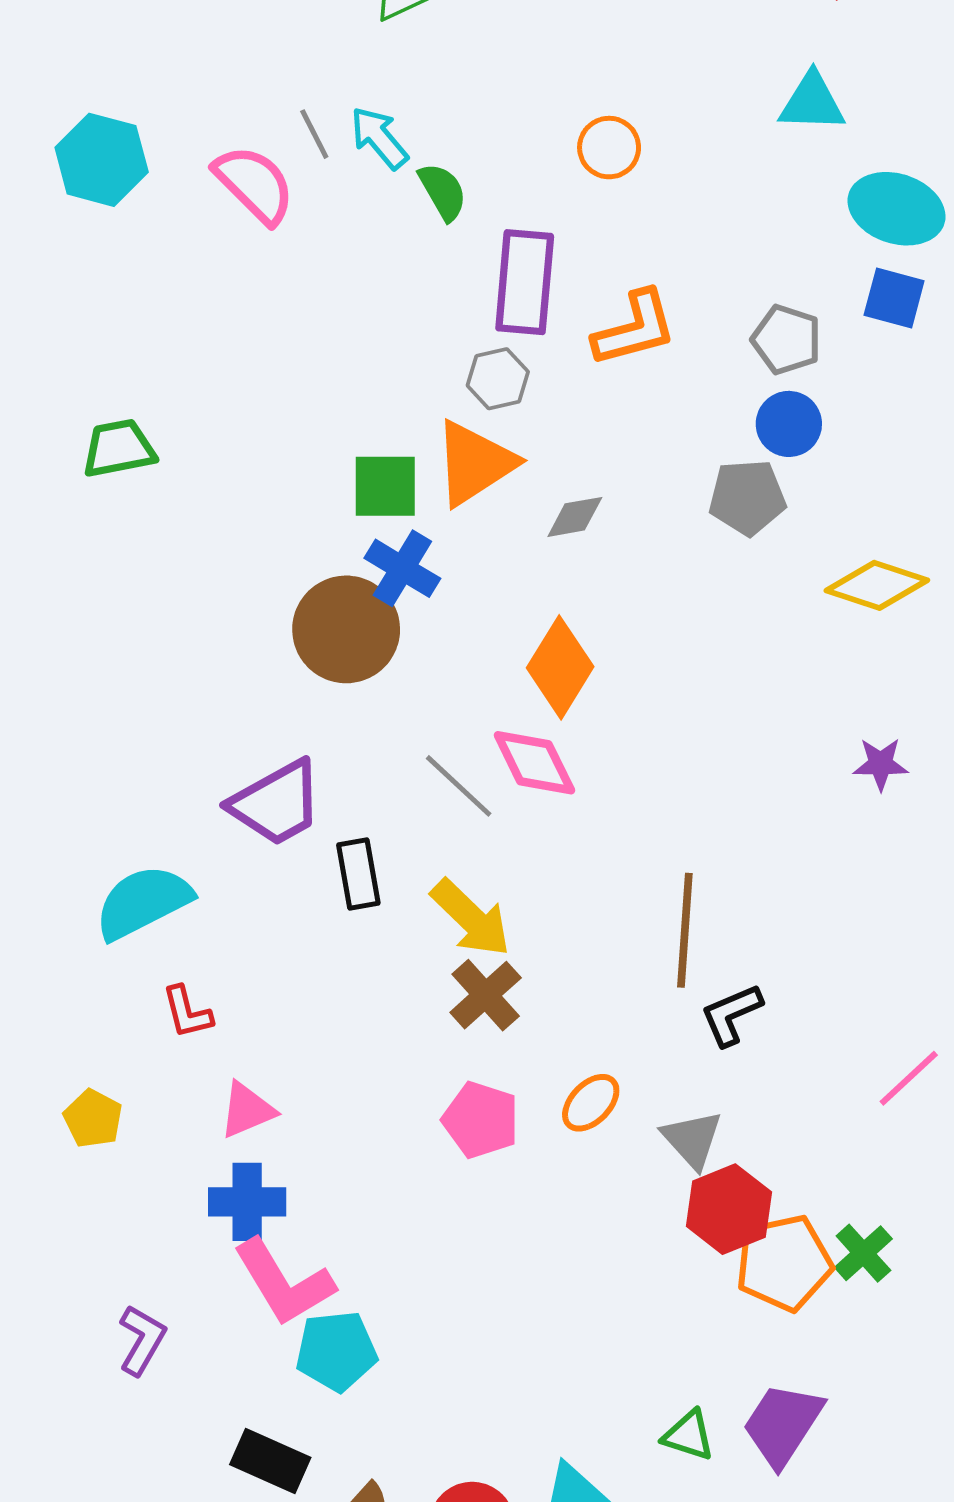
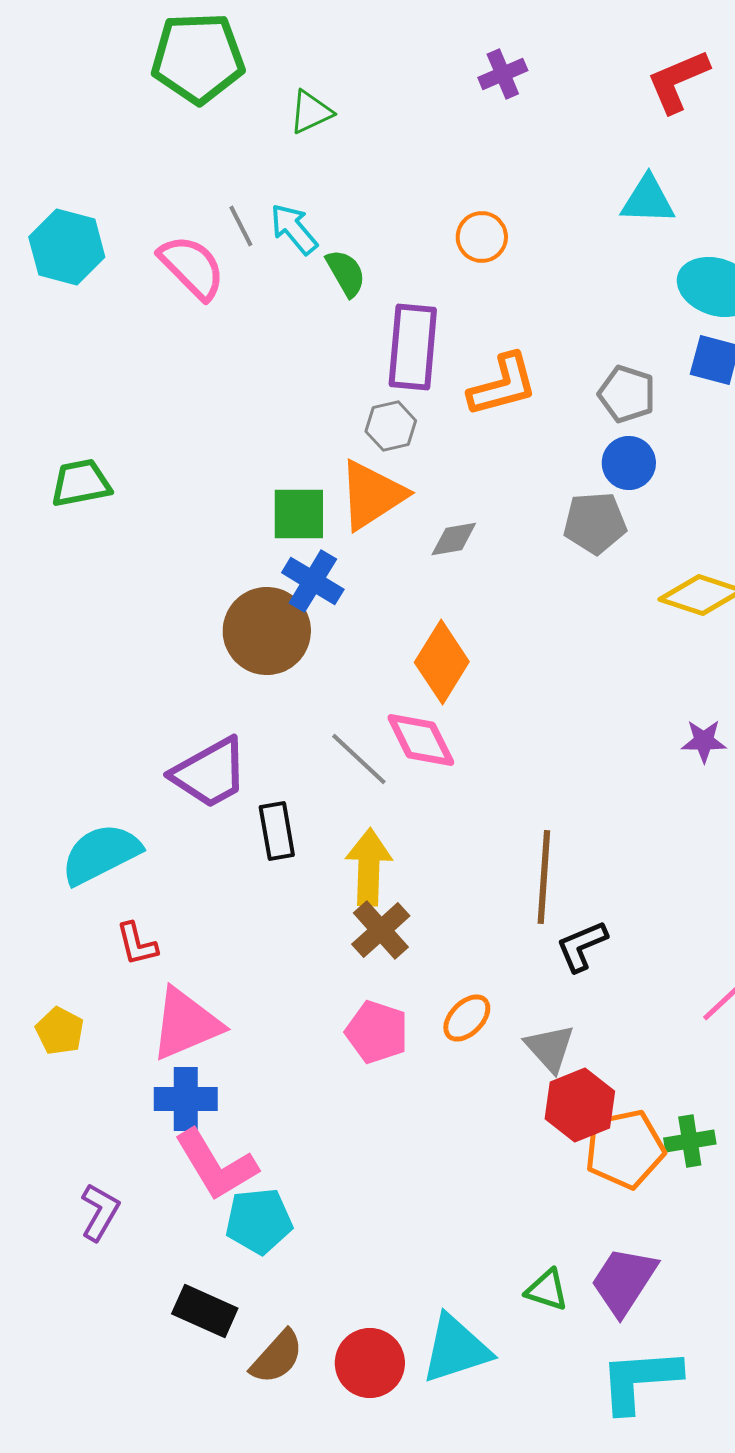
yellow arrow: (471, 918) -> (369, 867), turned -132
pink triangle: (247, 1110) -> (186, 1024), size x1.6
green cross: (863, 1253) -> (690, 1141), turned 33

